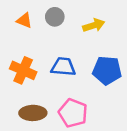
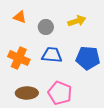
gray circle: (55, 17) -> (46, 27), moved

